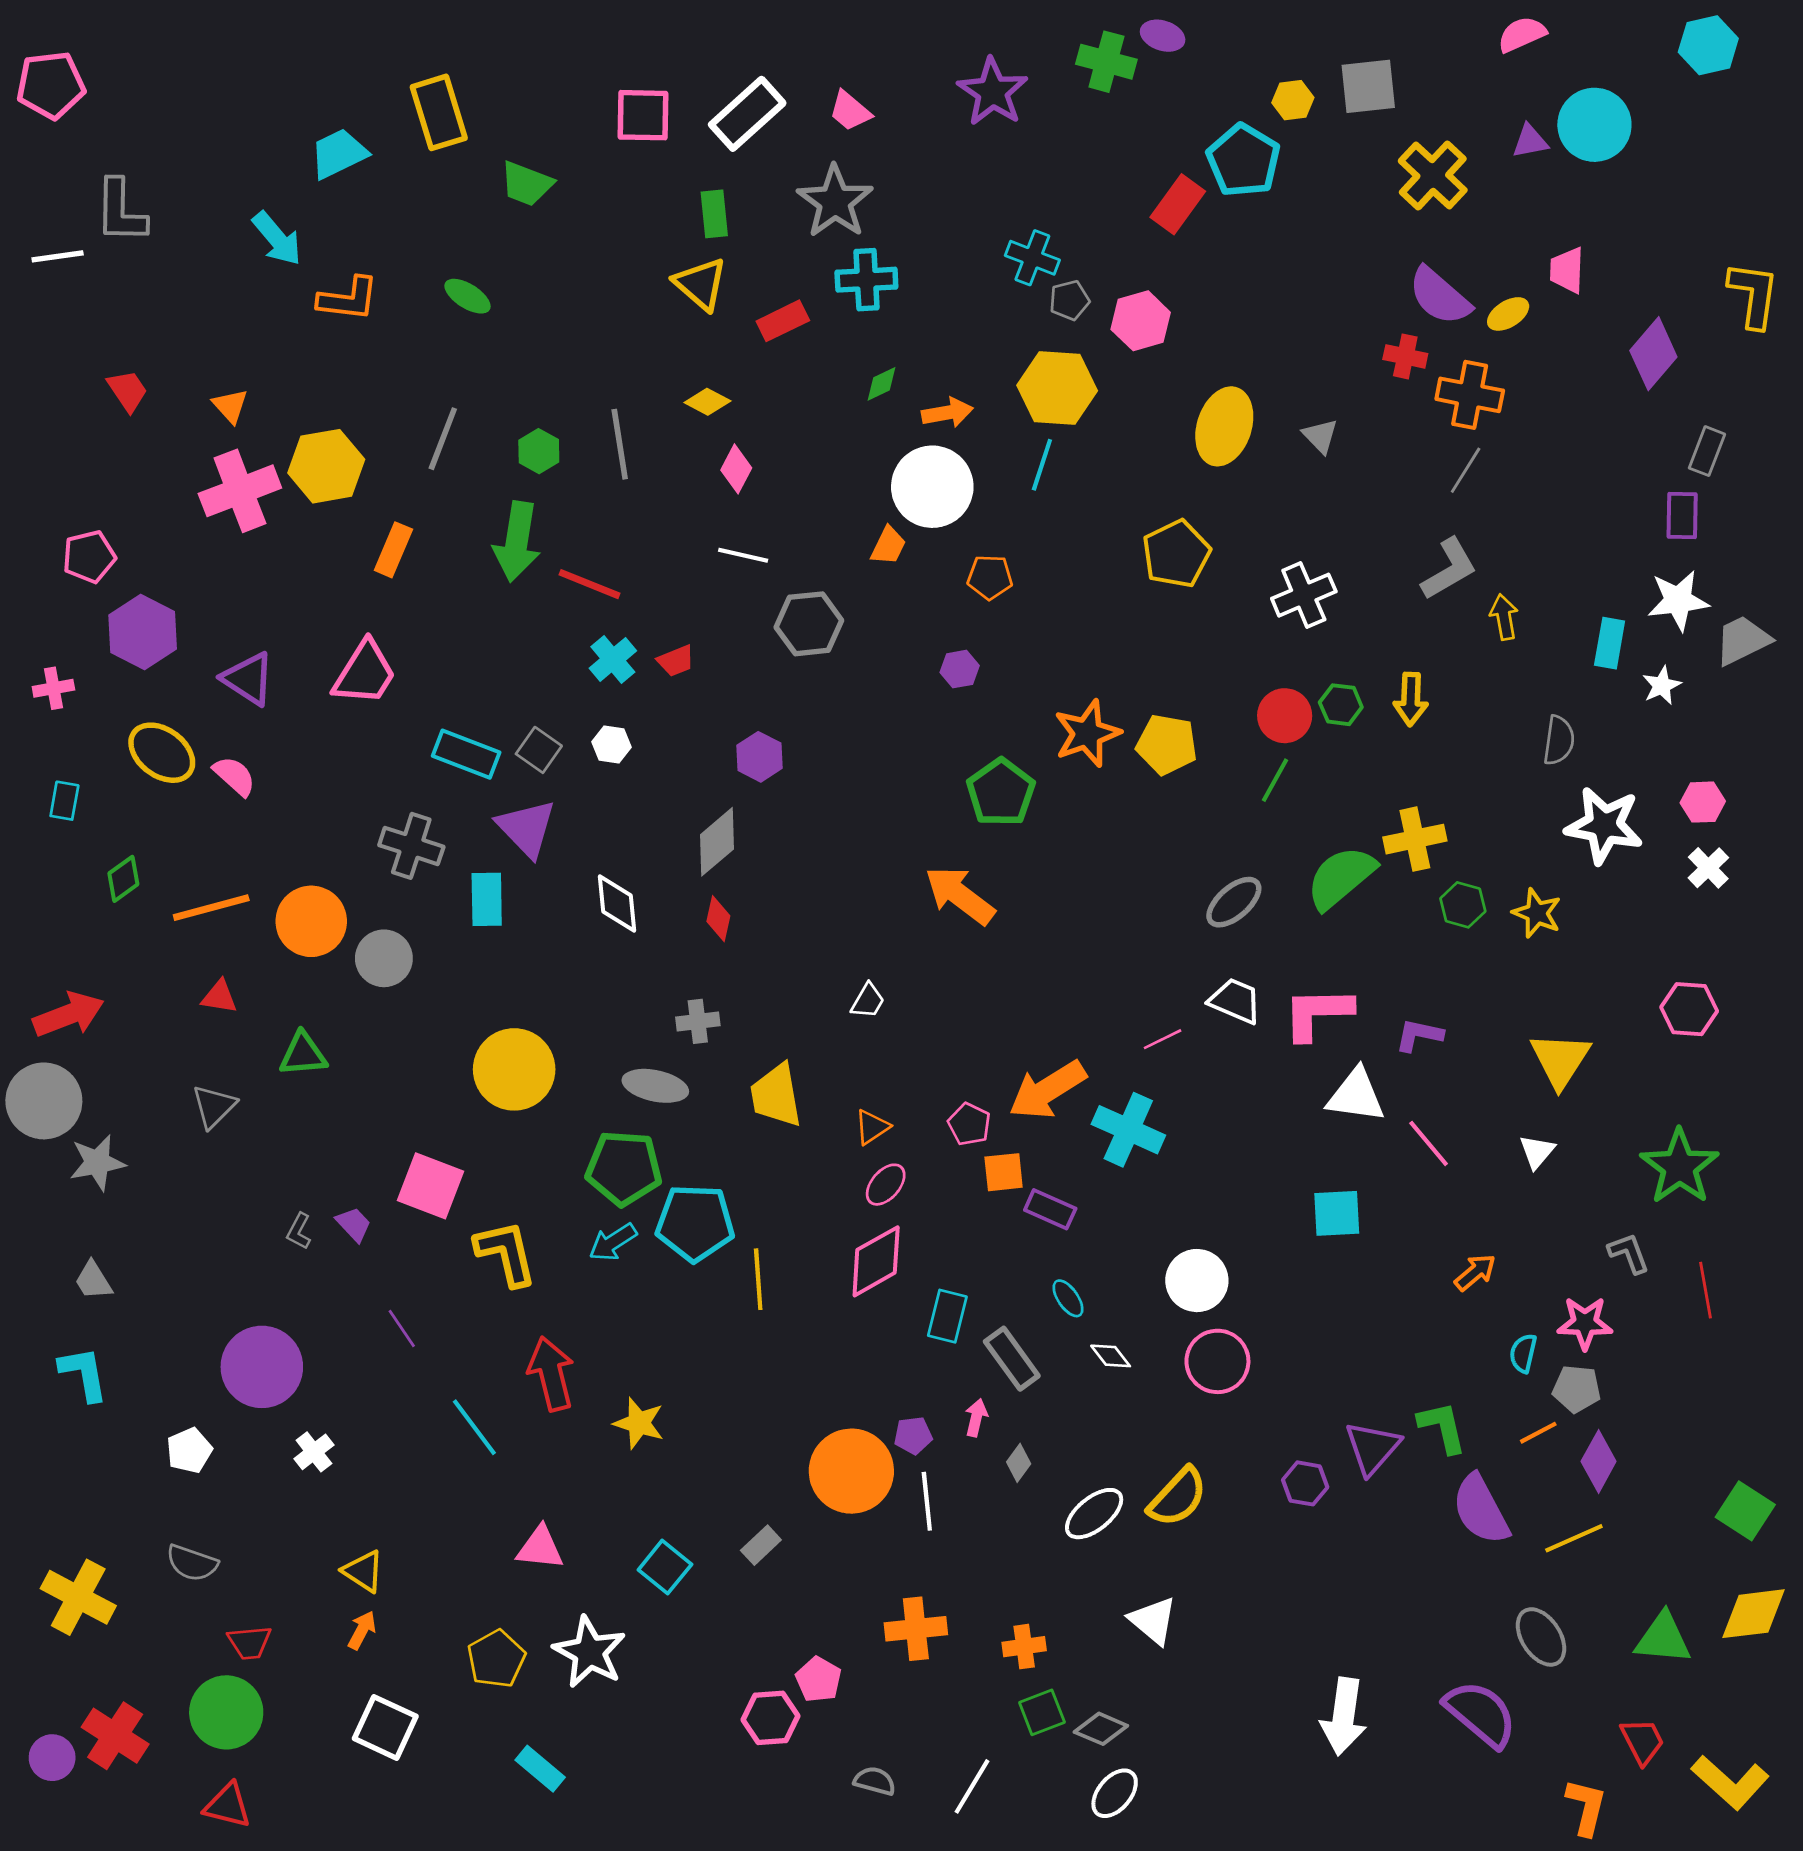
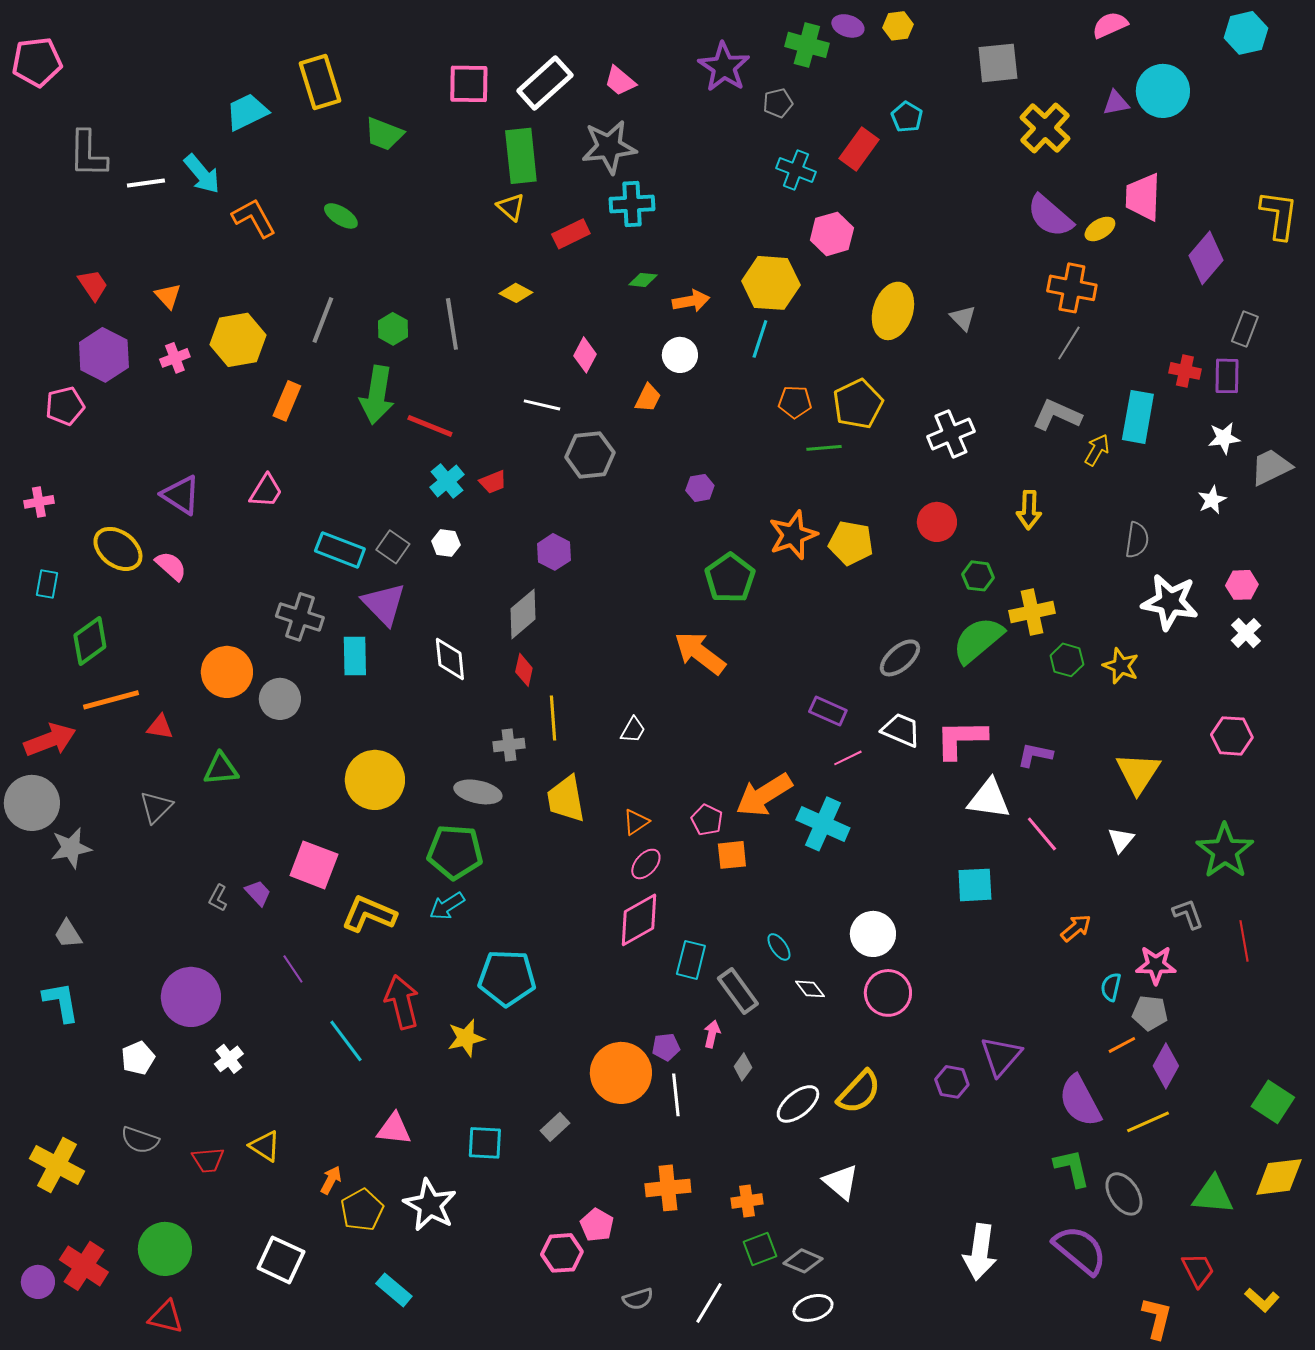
yellow hexagon: (1293, 100) -> (898, 26), moved
cyan pentagon: (1243, 160) -> (907, 117), size x0.6
gray star: (835, 202) -> (609, 147), turned 30
green rectangle: (714, 214) -> (521, 156), size x1.6
white line: (58, 256) -> (146, 183), moved
cyan cross: (1032, 258) -> (796, 170), moved
pink trapezoid: (1567, 270) -> (1143, 197), size x1.4
yellow triangle: (701, 284) -> (511, 207), size x0.7
orange L-shape: (348, 299) -> (254, 218), turned -126
gray pentagon: (1069, 300) -> (778, 103), moved
red cross: (1405, 356) -> (1185, 371), moved
green diamond: (882, 384) -> (643, 280), turned 32
pink diamond: (736, 469) -> (585, 355), moved
white circle: (932, 487) -> (680, 355), size x0.6
pink cross: (240, 491) -> (175, 358), size x0.5
gray L-shape: (1449, 569) -> (1057, 415), turned -126
orange pentagon: (990, 577) -> (795, 402), moved
white star: (1678, 601) -> (1224, 438), size x0.7
yellow arrow: (1504, 617) -> (1097, 450), turned 40
purple hexagon: (143, 632) -> (104, 355), moved
cyan rectangle: (1610, 643) -> (1138, 417), moved, size x1.4
pink trapezoid: (365, 673) -> (266, 491), size x0.7
green hexagon: (1341, 705) -> (978, 576), moved
green line: (1275, 780) -> (824, 448), moved, turned 56
green diamond: (123, 879) -> (90, 641), size x1.4
orange line: (211, 908) -> (111, 700), moved
purple rectangle: (1050, 1209) -> (828, 711), moved
cyan pentagon: (695, 1223) -> (507, 978), moved
yellow L-shape: (506, 1253) -> (369, 914), turned -54
yellow line: (758, 1279) -> (553, 718), moved
yellow star: (639, 1423) -> (466, 1038), turned -30
green L-shape: (1442, 1427) -> (1072, 1168), moved
cyan square: (665, 1567) -> (485, 1143), turned -36
orange arrow: (362, 1630) -> (331, 1180), moved
red trapezoid: (250, 1642) -> (208, 1160), moved
gray semicircle: (875, 1781) -> (638, 1299), turned 148
yellow L-shape: (1730, 1782) -> (1262, 1300), size x0.6
white ellipse: (1115, 1793) -> (813, 1308), turned 33

